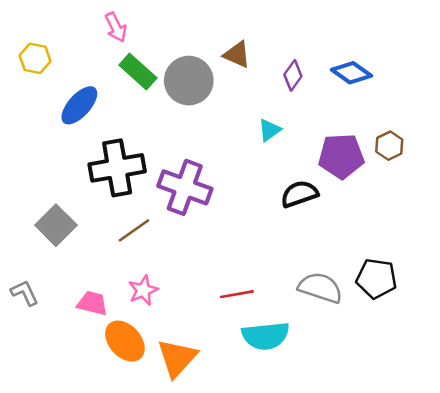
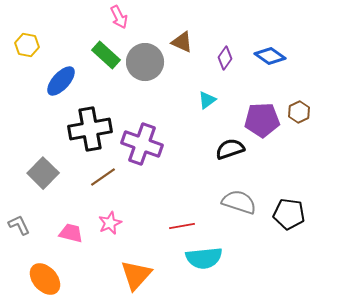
pink arrow: (116, 27) -> (119, 17), moved
gray semicircle: (320, 288) -> (239, 202), moved
orange ellipse: (125, 341) -> (45, 279), moved

